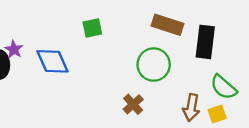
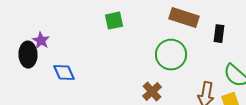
black rectangle: (205, 42) -> (219, 34), size x0.6
blue diamond: (53, 61) -> (64, 73), moved, size x0.7

